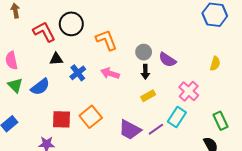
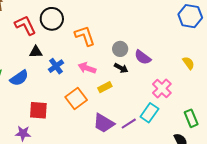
yellow semicircle: (215, 64) -> (188, 63), turned -56
black arrow: (145, 72) -> (121, 68), turned -64
yellow rectangle: (148, 96) -> (105, 87), moved
orange square: (91, 117) -> (76, 98), moved

